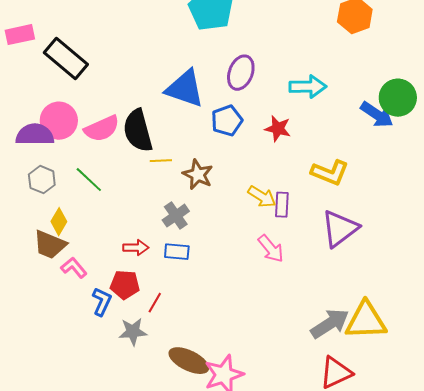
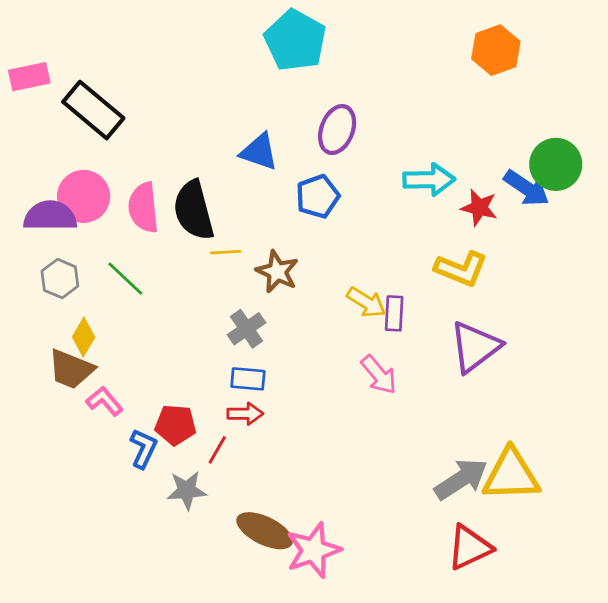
cyan arrow: (308, 87) -> (429, 180), moved
blue triangle: (185, 89) -> (259, 152), size x0.7
pink semicircle: (102, 129) -> (143, 208), turned 108
red star: (278, 129) -> (479, 208), moved
red arrow: (136, 248) -> (245, 414), moved

